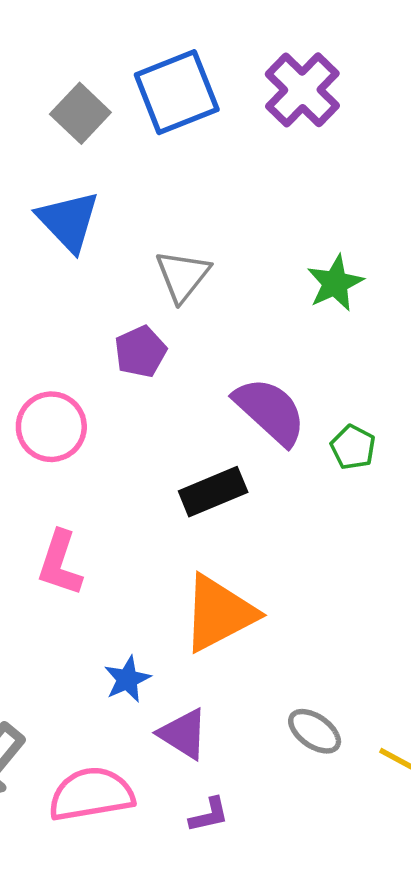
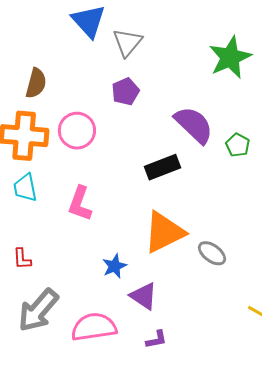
gray triangle: (183, 276) -> (127, 42), moved
green star: (335, 283) -> (230, 57), size x1.4
gray ellipse: (315, 731) -> (212, 253), moved

